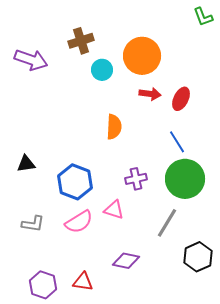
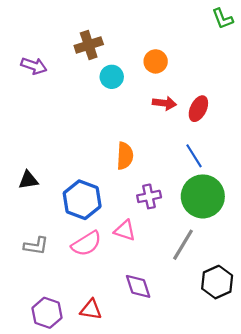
orange circle: (142, 56) -> (156, 61), size x0.6
purple arrow: (31, 60) -> (34, 66), size x0.7
orange semicircle: (114, 127) -> (125, 156), moved
purple diamond: (126, 261) -> (138, 286), turned 60

